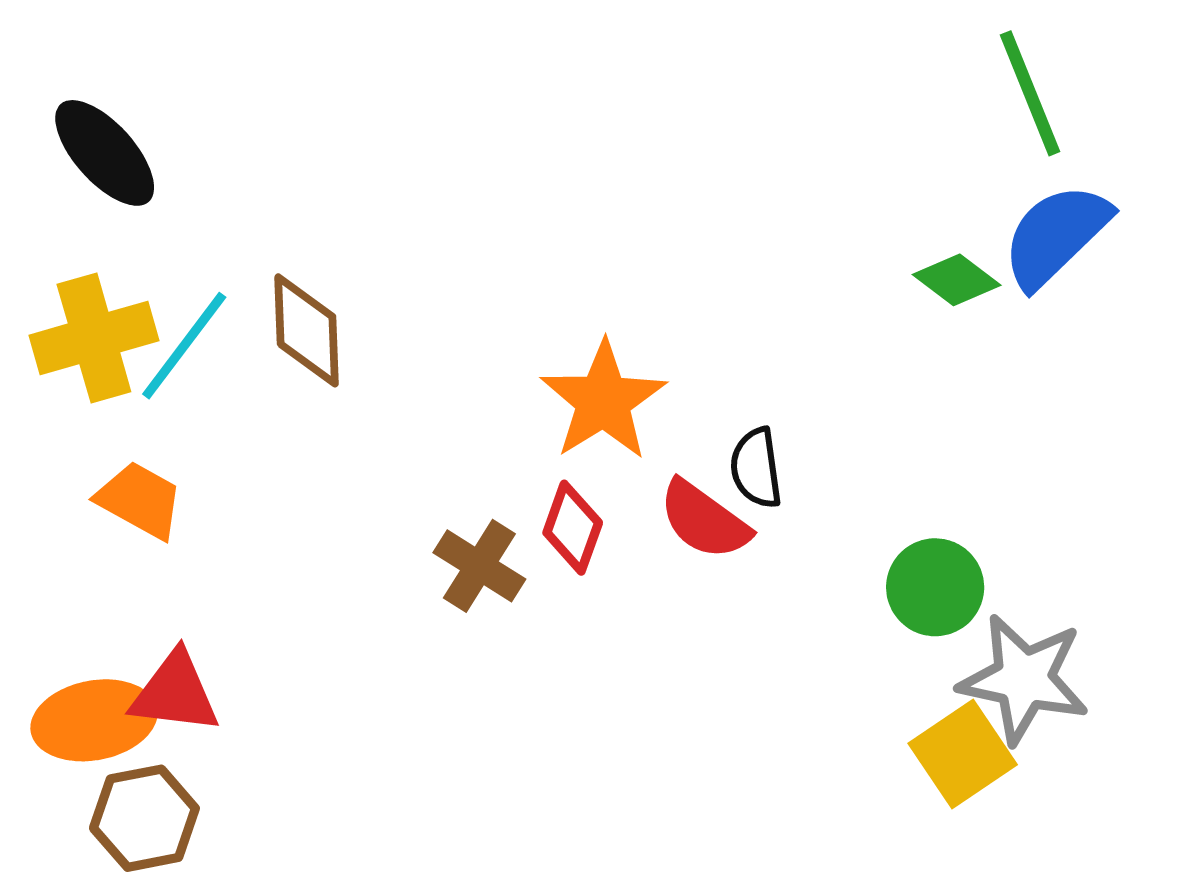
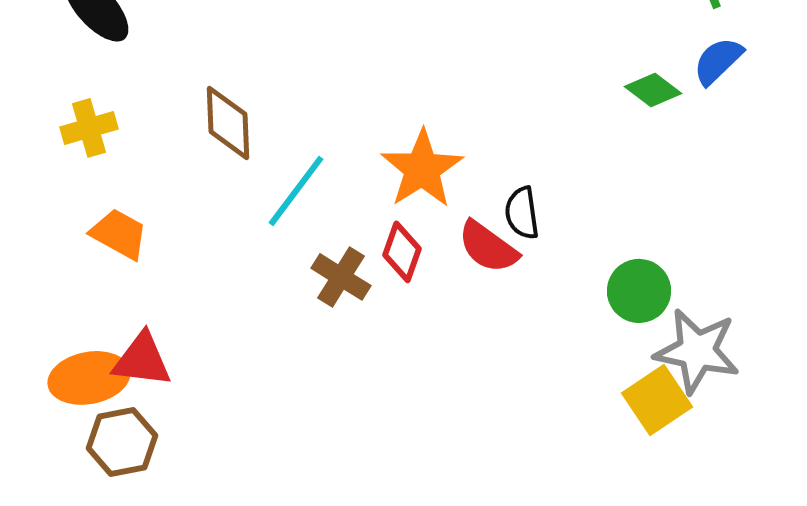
blue semicircle: (1056, 236) -> (718, 61), size x0.7
yellow cross: (94, 338) -> (89, 128), size x0.7
cyan line: (184, 346) -> (296, 191), moved

